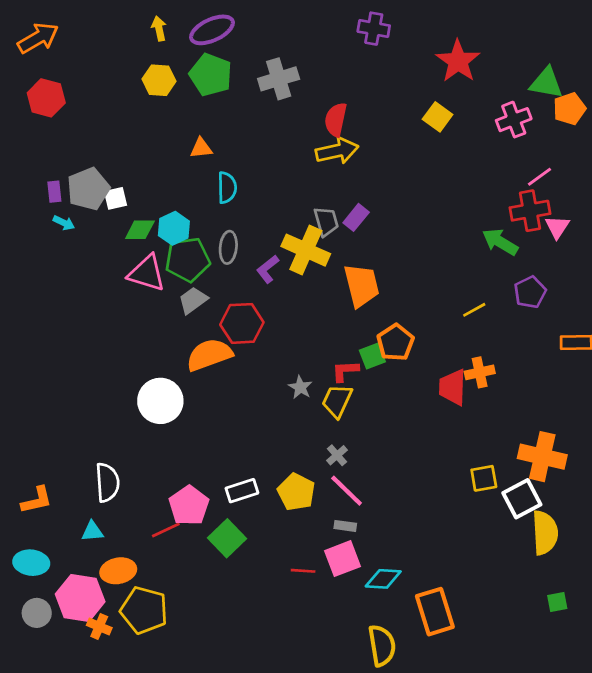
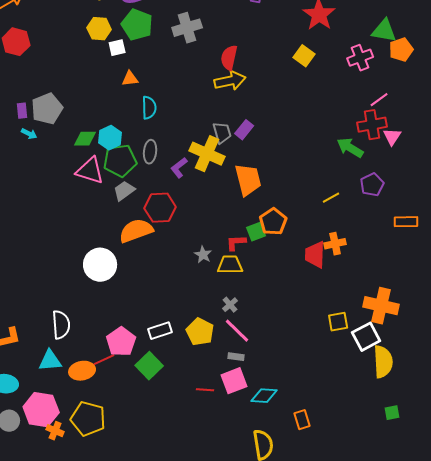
white square: (116, 198) -> (117, 48), moved
yellow trapezoid: (337, 401) -> (230, 265), turned 64
cyan triangle: (92, 531) -> (50, 361), size x1.4
orange ellipse: (118, 571) -> (82, 371), moved
orange rectangle: (435, 612) -> (302, 420), size x0.6

